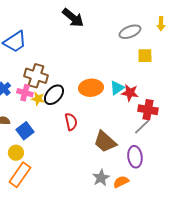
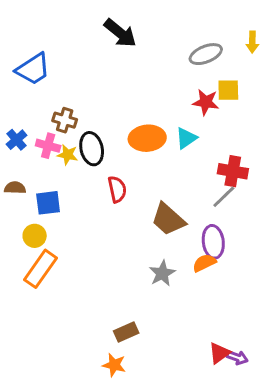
brown cross: (36, 76) -> (65, 120), size x0.7
red star: (130, 93) -> (206, 102), moved
black ellipse: (54, 95) -> (92, 149), turned -55
blue square: (25, 131) -> (48, 203), turned 30
orange semicircle: (121, 182) -> (204, 263), moved

